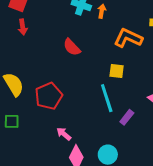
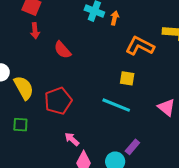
red semicircle: (72, 47) -> (63, 50), moved
cyan line: (107, 98) -> (116, 105), turned -52
purple rectangle: (127, 117) -> (132, 147), moved

